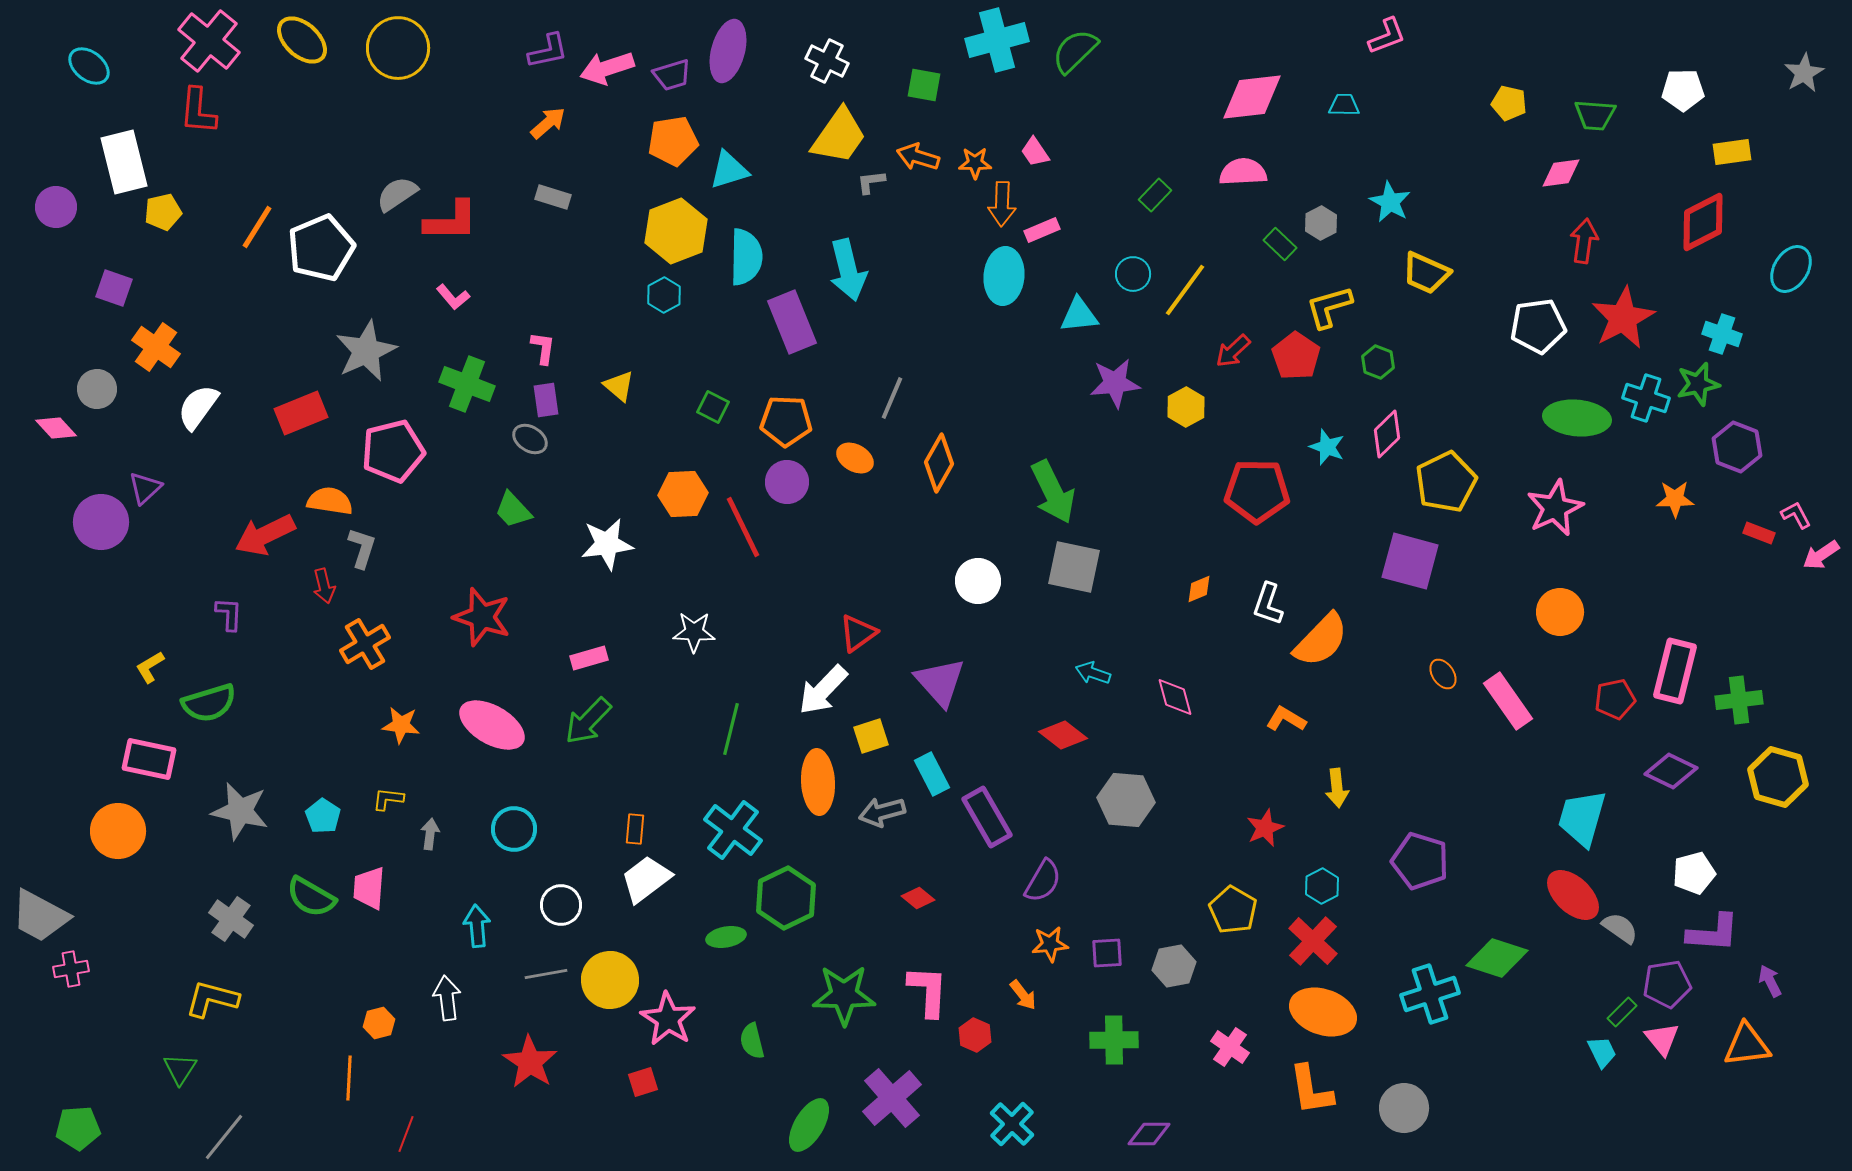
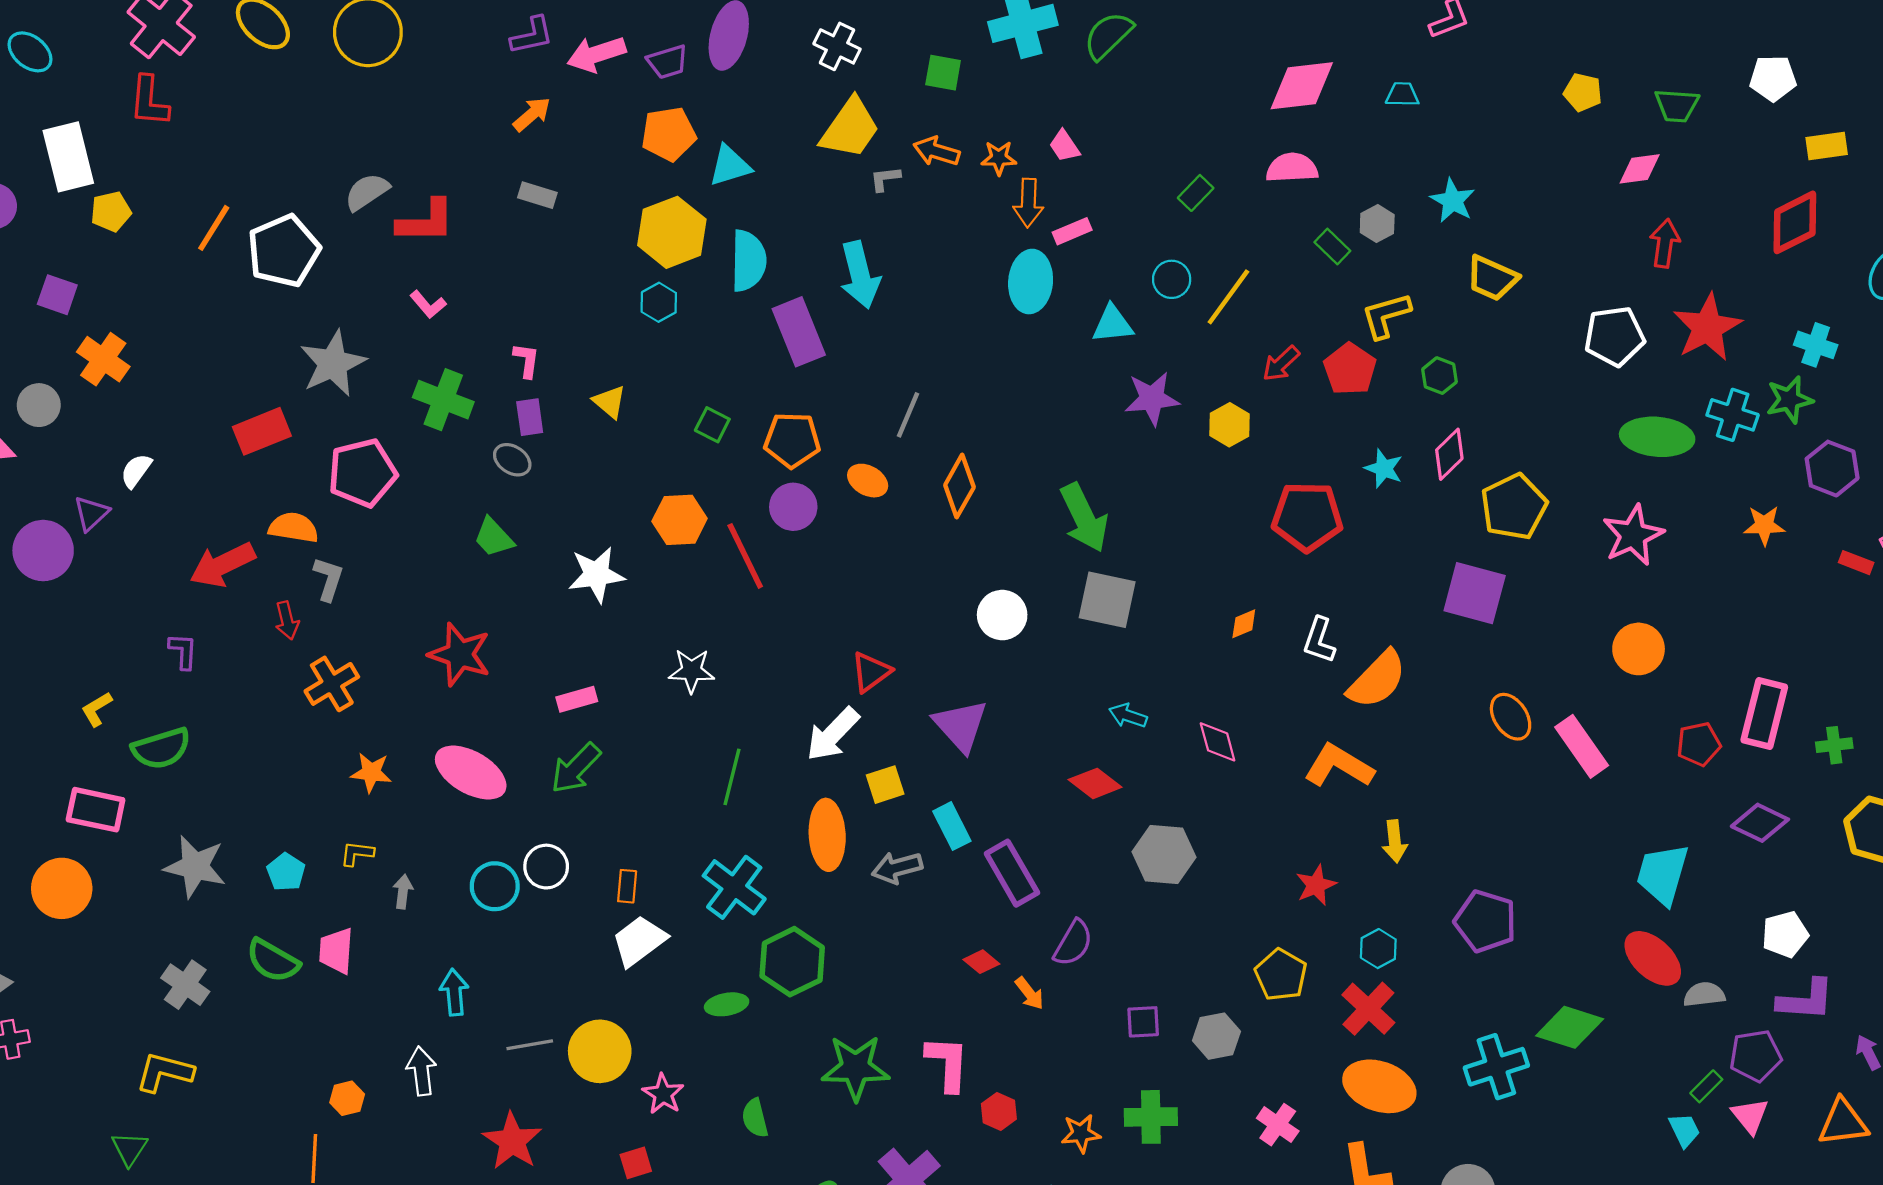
white semicircle: (198, 407) -> (136, 471), moved, size x0.7
orange ellipse: (1443, 674) -> (1511, 717), size x1.4
green cross: (1739, 700) -> (1834, 745), size x0.7
orange L-shape: (1286, 719) -> (1339, 766), size x1.6
red diamond: (918, 898) -> (981, 962), moved
white circle: (561, 905) -> (546, 867), moved
gray semicircle: (1620, 928) -> (1704, 994), turned -42
orange star: (1050, 944) -> (1081, 1133), moved
orange arrow: (1023, 995) -> (1029, 993), moved
pink star: (668, 1019) -> (663, 1094), size x0.7

